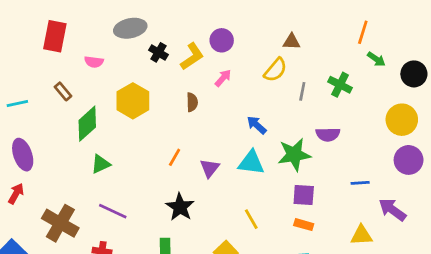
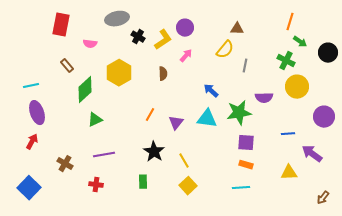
green cross: (340, 85) -> (286, 61), moved
cyan line: (17, 104) -> (31, 86), moved
yellow circle: (402, 120) -> (297, 87), moved
purple line: (113, 211) -> (104, 155), turned -35
yellow line: (251, 219) -> (184, 161), moved
brown cross: (60, 223) -> (65, 164), size x0.6

